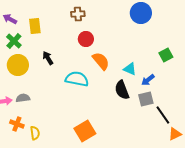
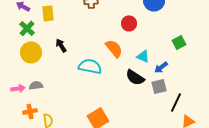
red circle: (86, 39) -> (129, 23), moved
black semicircle: (122, 90) -> (135, 77), turned -36
black line: (163, 115) -> (176, 102), turned 60
orange cross: (17, 124) -> (30, 111), turned -32

